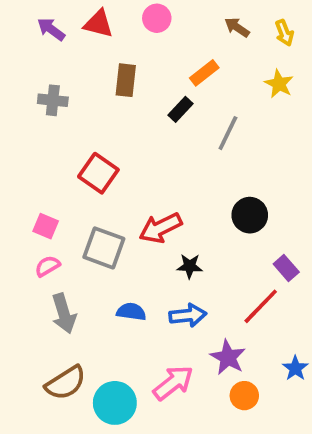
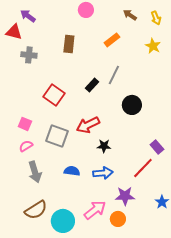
red triangle: (98, 24) -> (14, 32), moved
black rectangle: (180, 109) -> (92, 85), moved
gray line: (228, 133) -> (114, 75), moved
black circle: (250, 215) -> (132, 105), moved
purple star: (228, 357) -> (125, 196), turned -30
orange circle: (244, 396) -> (118, 219), moved

